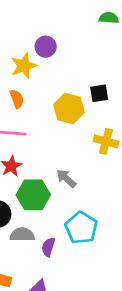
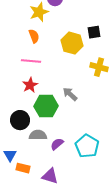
cyan pentagon: (81, 228) -> (87, 146), moved
purple semicircle: (48, 247) -> (57, 144), turned 32

